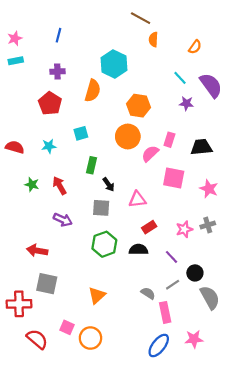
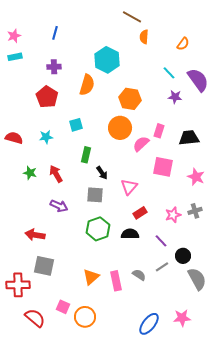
pink triangle: (137, 199) -> (129, 187), turned -42
pink rectangle: (165, 312) -> (116, 281), moved

